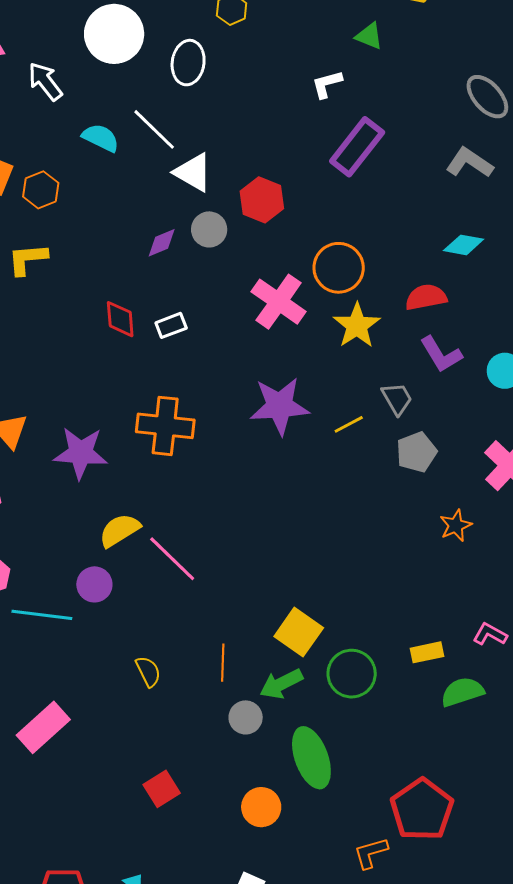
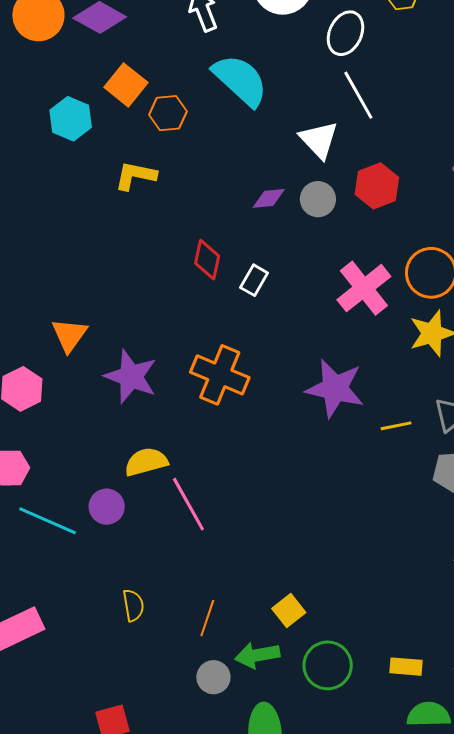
white line: (154, 129) -> (358, 95), moved
cyan semicircle: (101, 138) -> (240, 80), size x1.6
white rectangle: (171, 325) -> (254, 280), turned -56
yellow square: (299, 632) -> (289, 611), size x0.7

